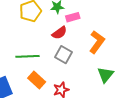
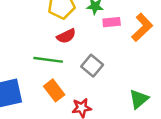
red semicircle: (59, 33) -> (66, 36), moved
orange L-shape: (97, 42) -> (142, 27), moved

